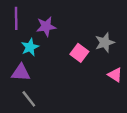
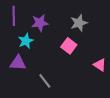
gray star: (105, 43) -> (79, 23), moved
gray line: (29, 99) -> (45, 81), moved

